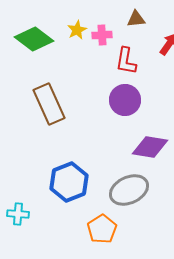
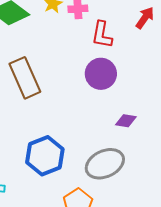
purple diamond: (150, 147) -> (126, 121), size x0.6

